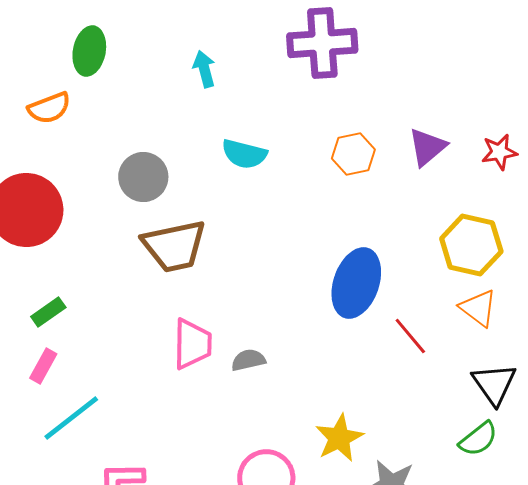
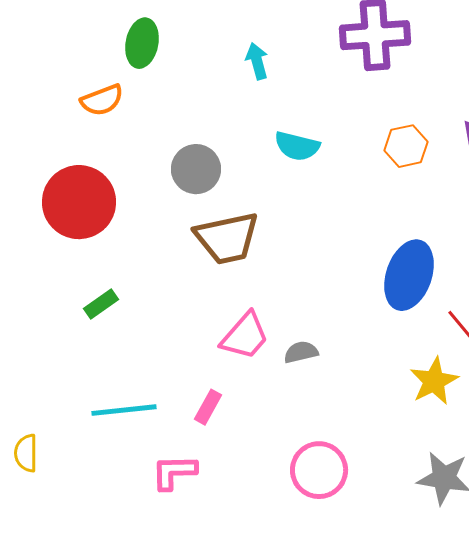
pink trapezoid: (192, 344) -> (245, 336), turned 40
pink rectangle: (43, 366) -> (208, 407), moved
cyan line: (71, 418) -> (124, 410), turned 32
yellow star: (339, 438) -> (434, 381), moved

